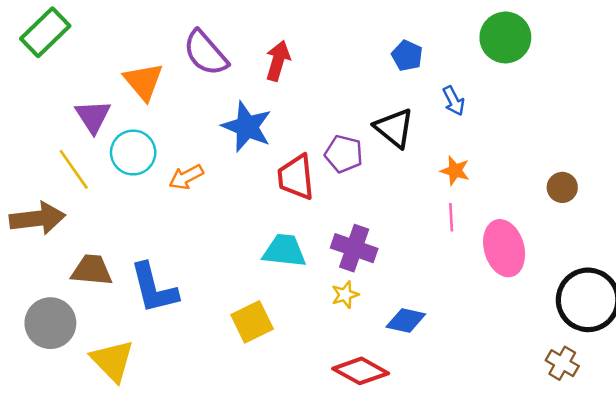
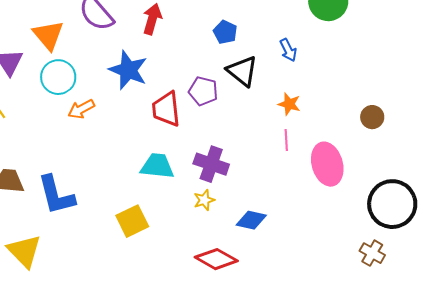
blue pentagon: (407, 56) -> (225, 32), moved
cyan circle: (133, 153) -> (58, 77), moved

